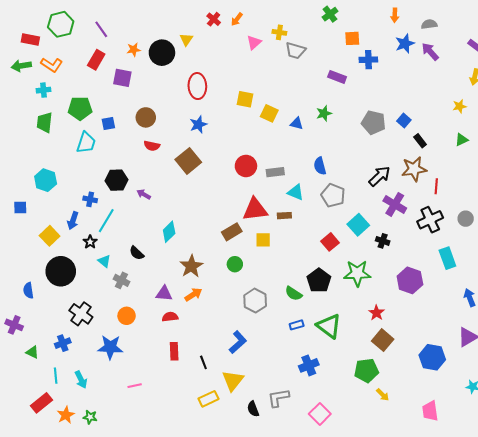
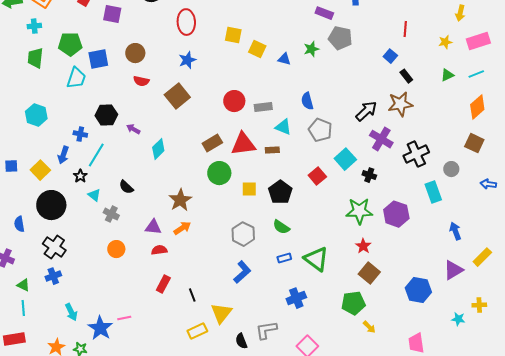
gray pentagon: (374, 122) -> (340, 38), moved
blue square: (108, 123) -> (98, 59), size x1.5
red line: (436, 186) -> (405, 29), moved
blue square: (20, 207) -> (11, 166), moved
gray circle: (466, 219) -> (451, 169), moved
cyan diamond: (169, 232) -> (158, 149), moved
brown rectangle: (232, 232) -> (212, 143), moved
yellow square: (263, 240) -> (249, 189), moved
green circle: (235, 264) -> (219, 173), moved, size x1.5
green star: (357, 273) -> (359, 211), moved
black pentagon: (319, 280) -> (280, 192), moved
black cross: (81, 314) -> (54, 247), moved
blue L-shape: (238, 342) -> (242, 272), moved
blue star: (110, 347) -> (100, 328), moved, turned 30
red rectangle: (174, 351) -> (163, 284), turned 30
cyan line: (56, 376) -> (23, 308), moved
red rectangle: (41, 403) -> (14, 339), moved, turned 30

